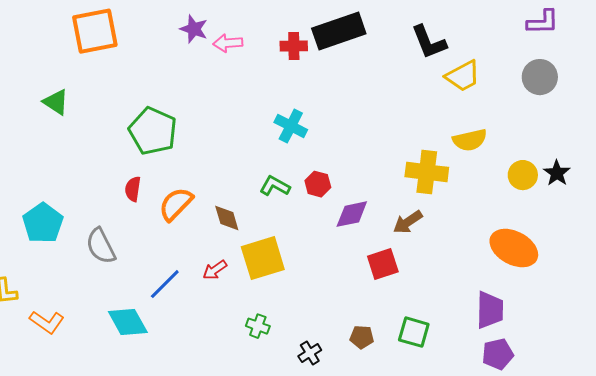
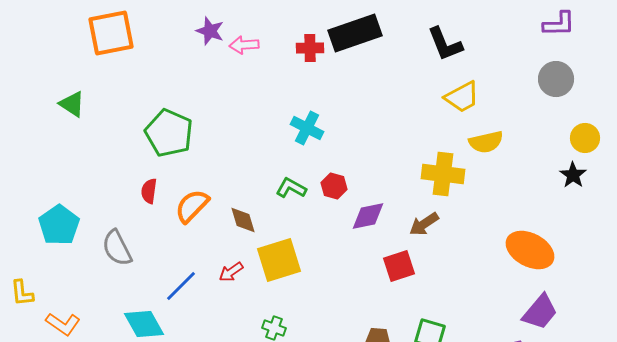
yellow trapezoid: (463, 76) -> (462, 97), moved
yellow circle: (523, 175) -> (585, 138), moved
purple trapezoid: (490, 310) -> (540, 312), moved, turned 39

